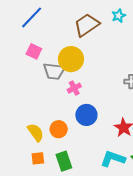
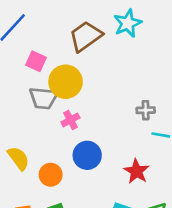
cyan star: (119, 16) -> (128, 23), size x1.5
pink square: (34, 51) -> (36, 61), moved
yellow semicircle: (36, 132) -> (18, 158), moved

